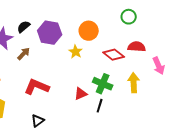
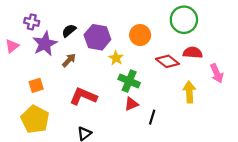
green circle: (129, 17) -> (184, 20), size x1.6
yellow star: (76, 52) -> (116, 58), moved
green cross: (103, 84) -> (129, 81), moved

